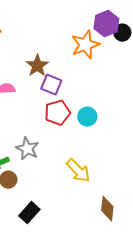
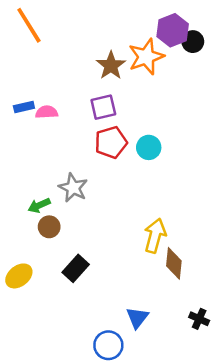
brown star: (37, 66) -> (111, 66), moved
purple square: (51, 85) -> (103, 107), turned -35
yellow arrow: (78, 171) -> (155, 236), moved, turned -120

